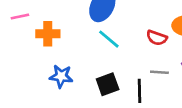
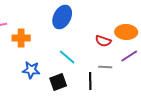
cyan line: (109, 39) -> (67, 57), moved
black square: (108, 84) -> (58, 82), moved

